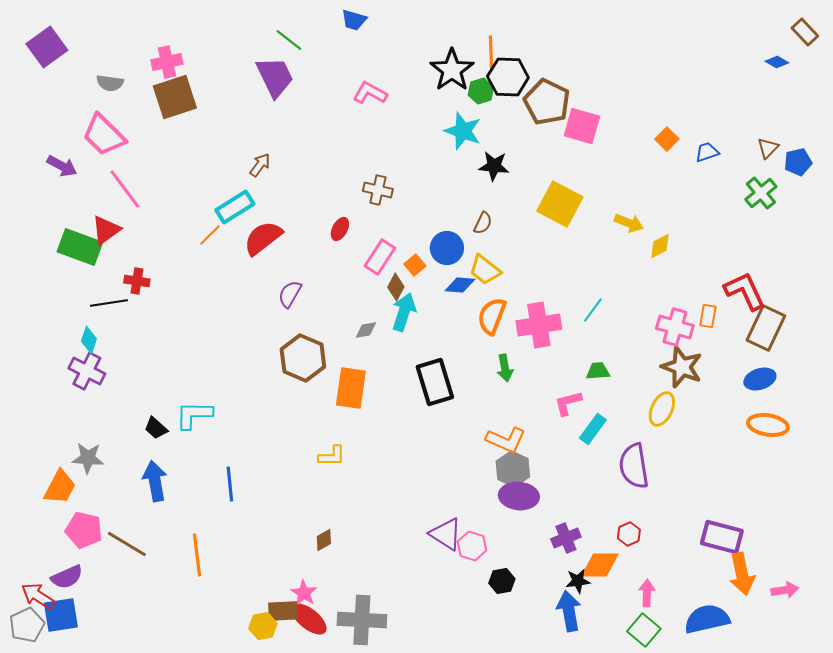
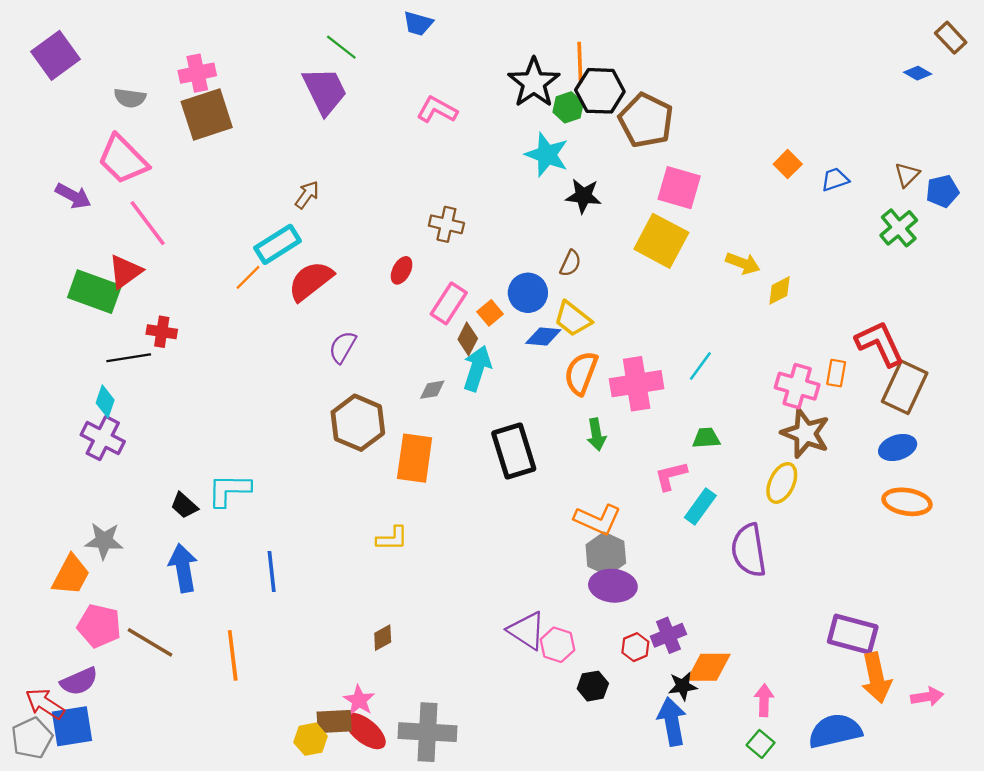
pink square: (582, 126) -> (679, 188), moved
red hexagon: (629, 534) -> (635, 647), moved
green square: (644, 630) -> (761, 744), size x0.7

